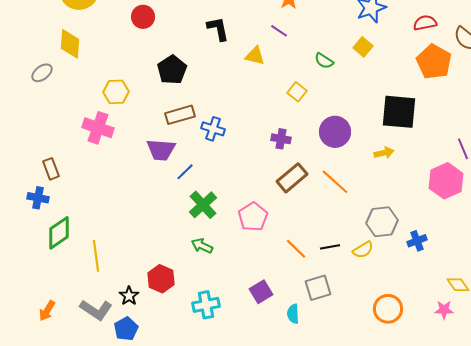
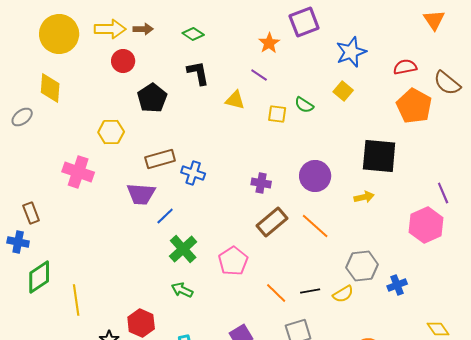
black pentagon: (172, 70) -> (152, 98), moved
yellow hexagon: (116, 92) -> (111, 132), moved
yellow square: (297, 92) -> (277, 114), moved, turned -30

